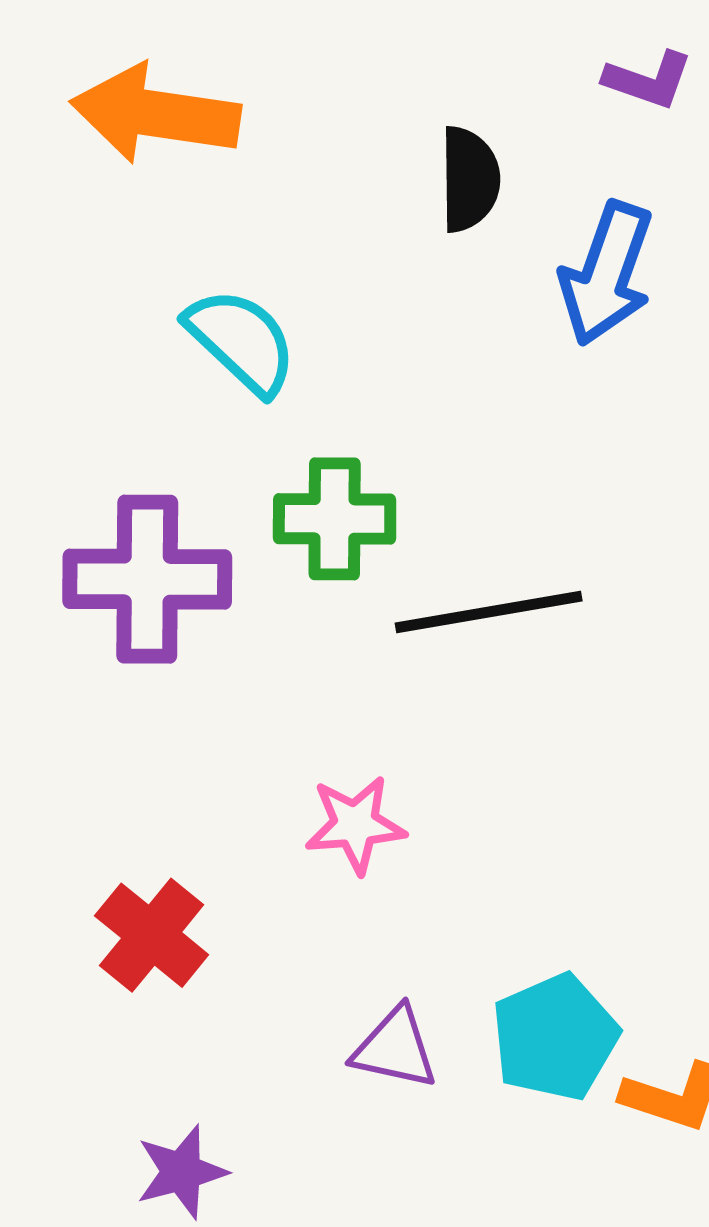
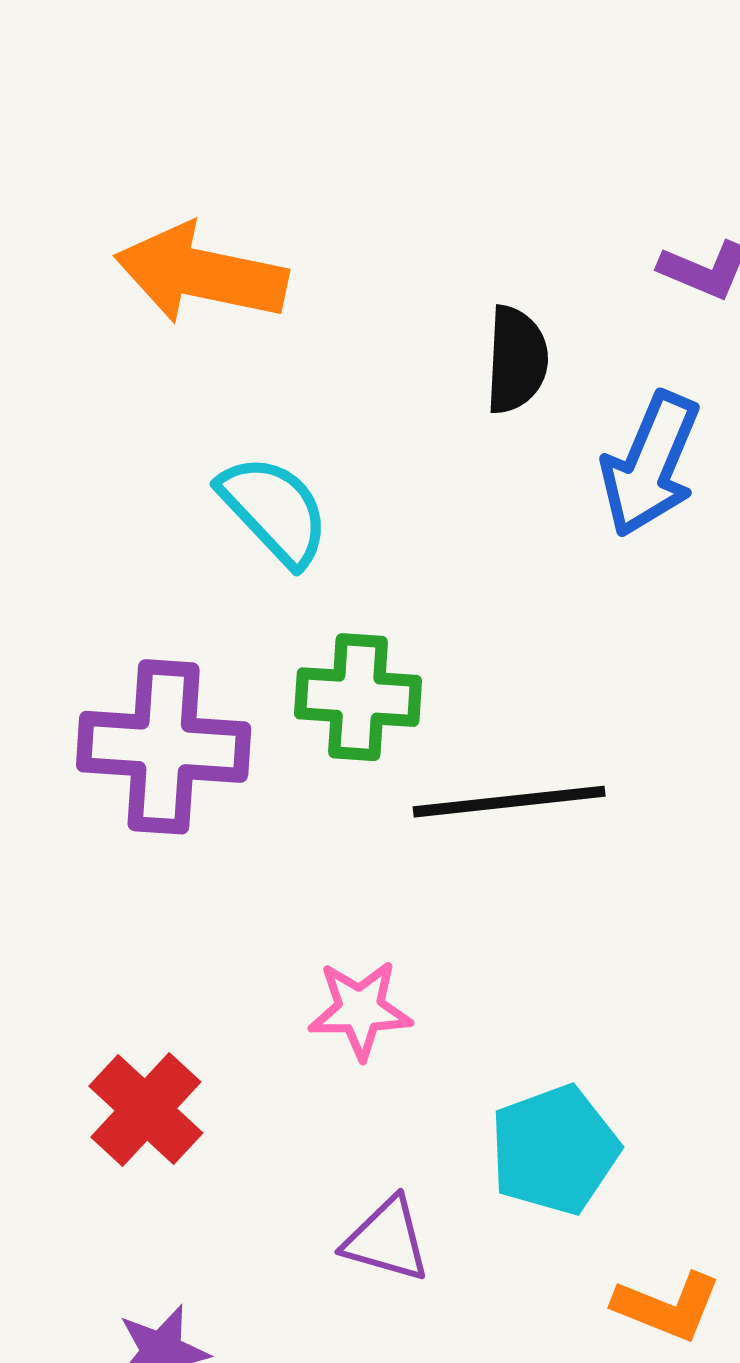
cyan pentagon: (555, 1037) -> (554, 1150), moved

